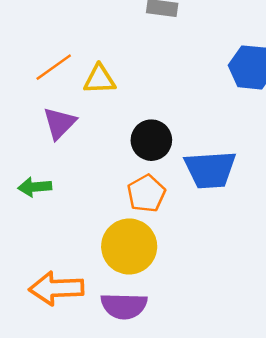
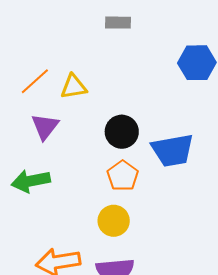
green arrow: (35, 187) -> (31, 181), size x1.4
yellow circle: (129, 246) -> (114, 221), size x0.7

